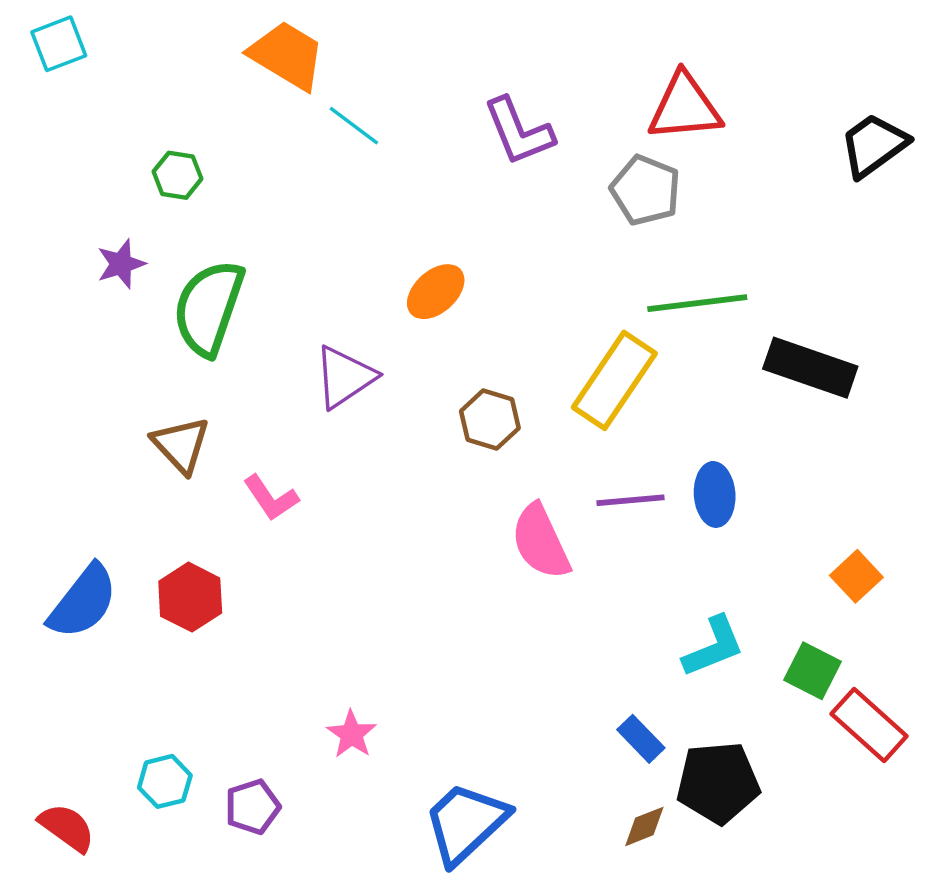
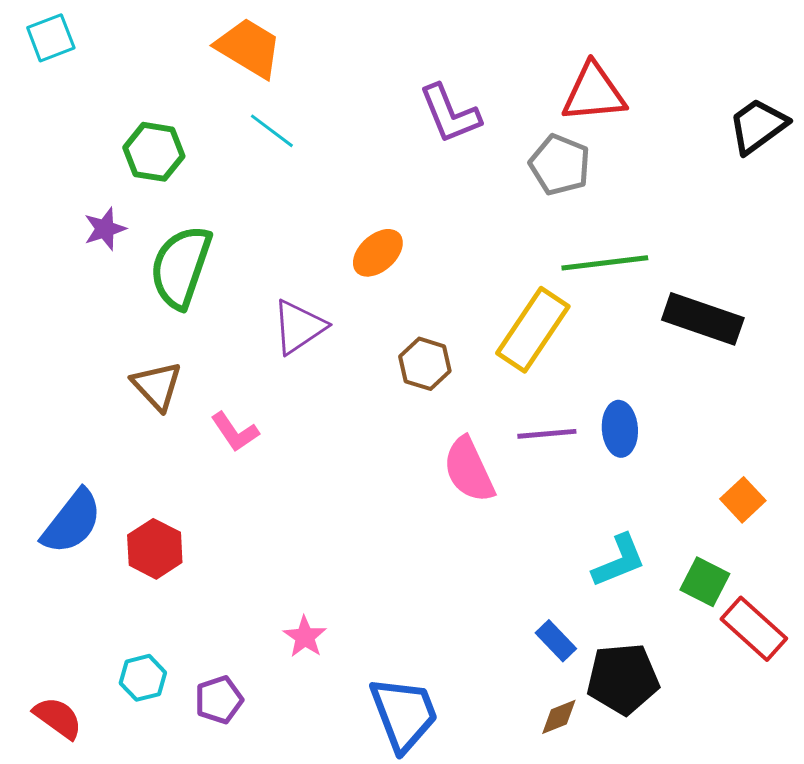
cyan line: (354, 126) -> (272, 131), moved
green hexagon: (178, 175) -> (154, 152), size x1.4
red hexagon: (190, 597) -> (155, 549), moved
blue trapezoid: (466, 823) -> (404, 714), turned 112

